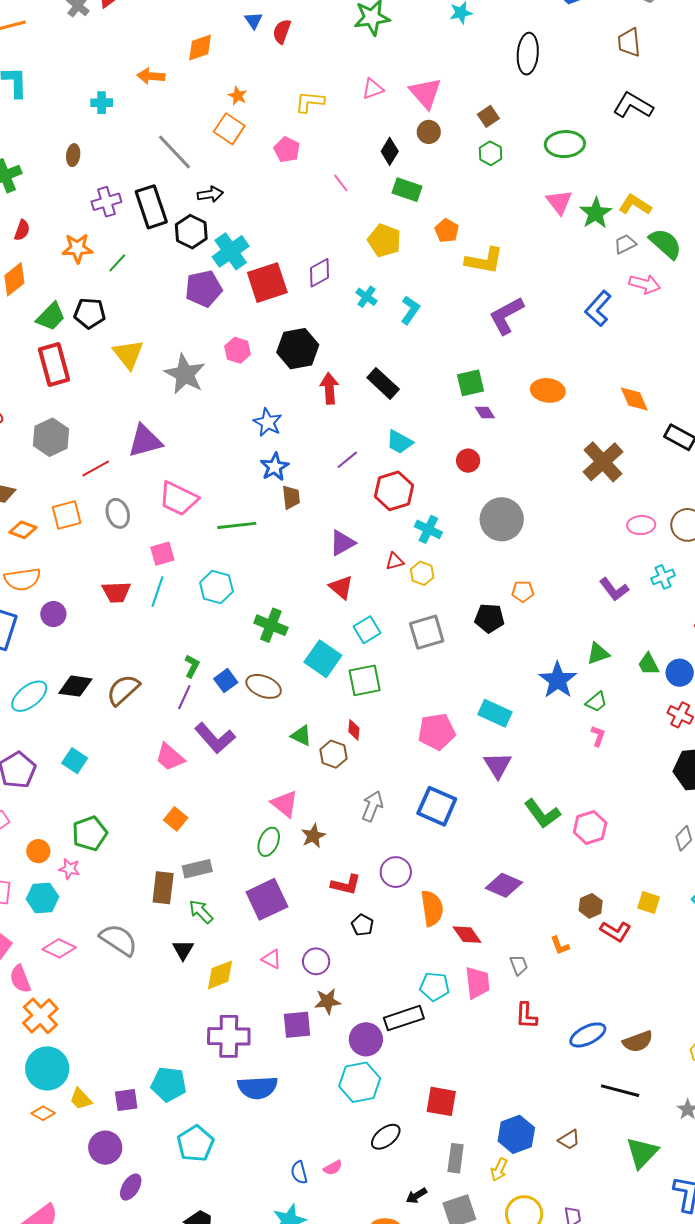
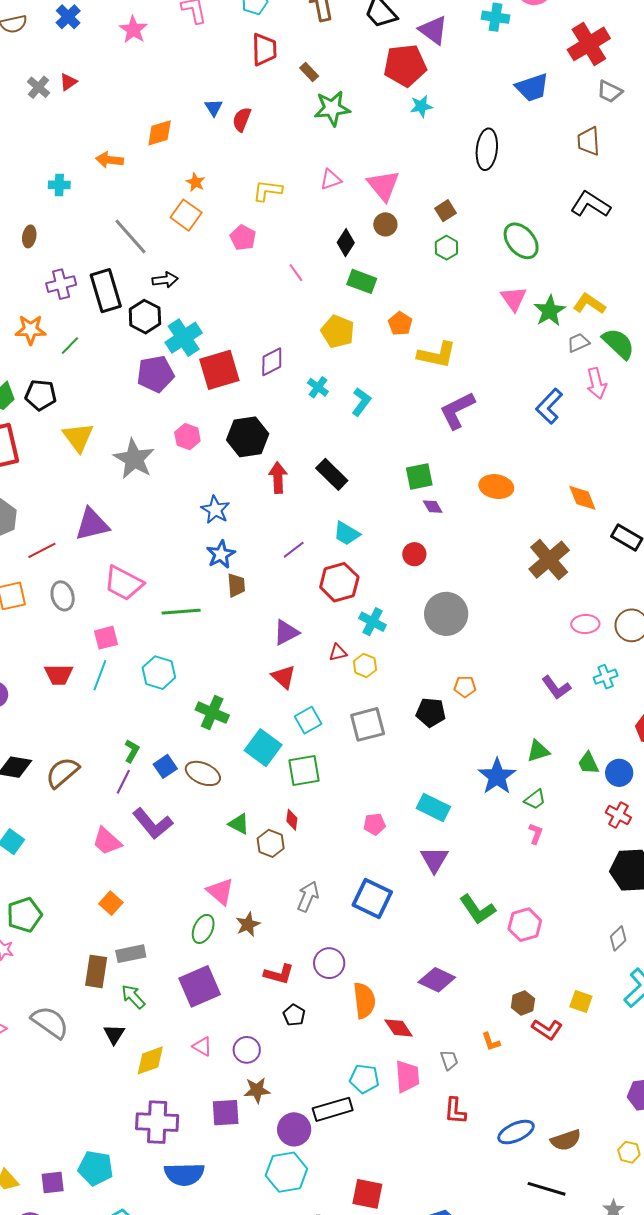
green ellipse: (565, 144) -> (521, 241), turned 51
pink arrow: (645, 284) -> (597, 383), turned 60
pink pentagon: (437, 732) -> (374, 824), size x0.6

